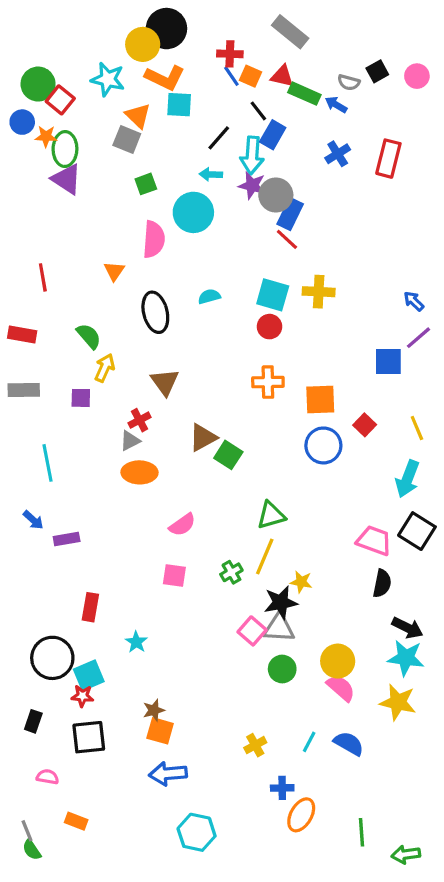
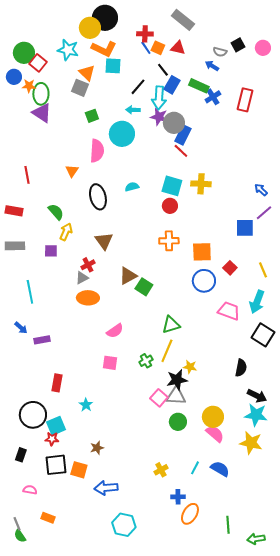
green rectangle: (304, 94) -> (199, 86), moved
pink trapezoid: (374, 541) -> (229, 311), moved
orange square: (160, 731) -> (79, 470), moved

